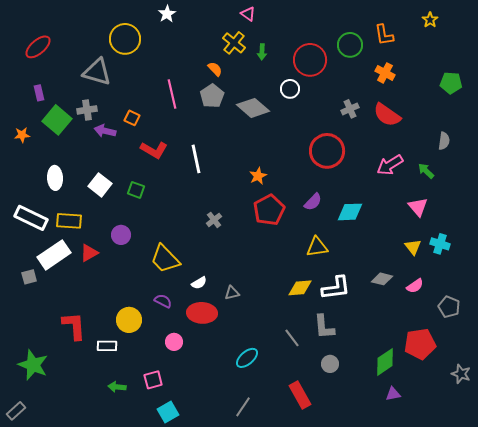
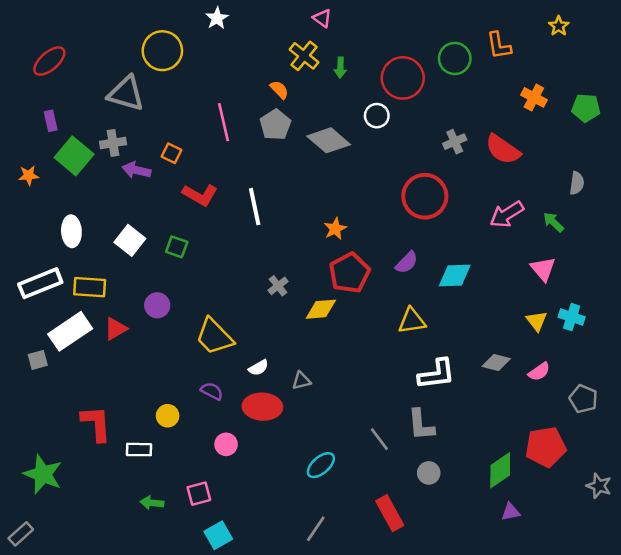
orange cross: (385, 73) -> (534, 97), moved
white rectangle: (31, 218) -> (40, 283), turned -48
yellow diamond: (300, 288) -> (321, 309), moved
yellow circle: (129, 320) -> (168, 416), size x0.7

